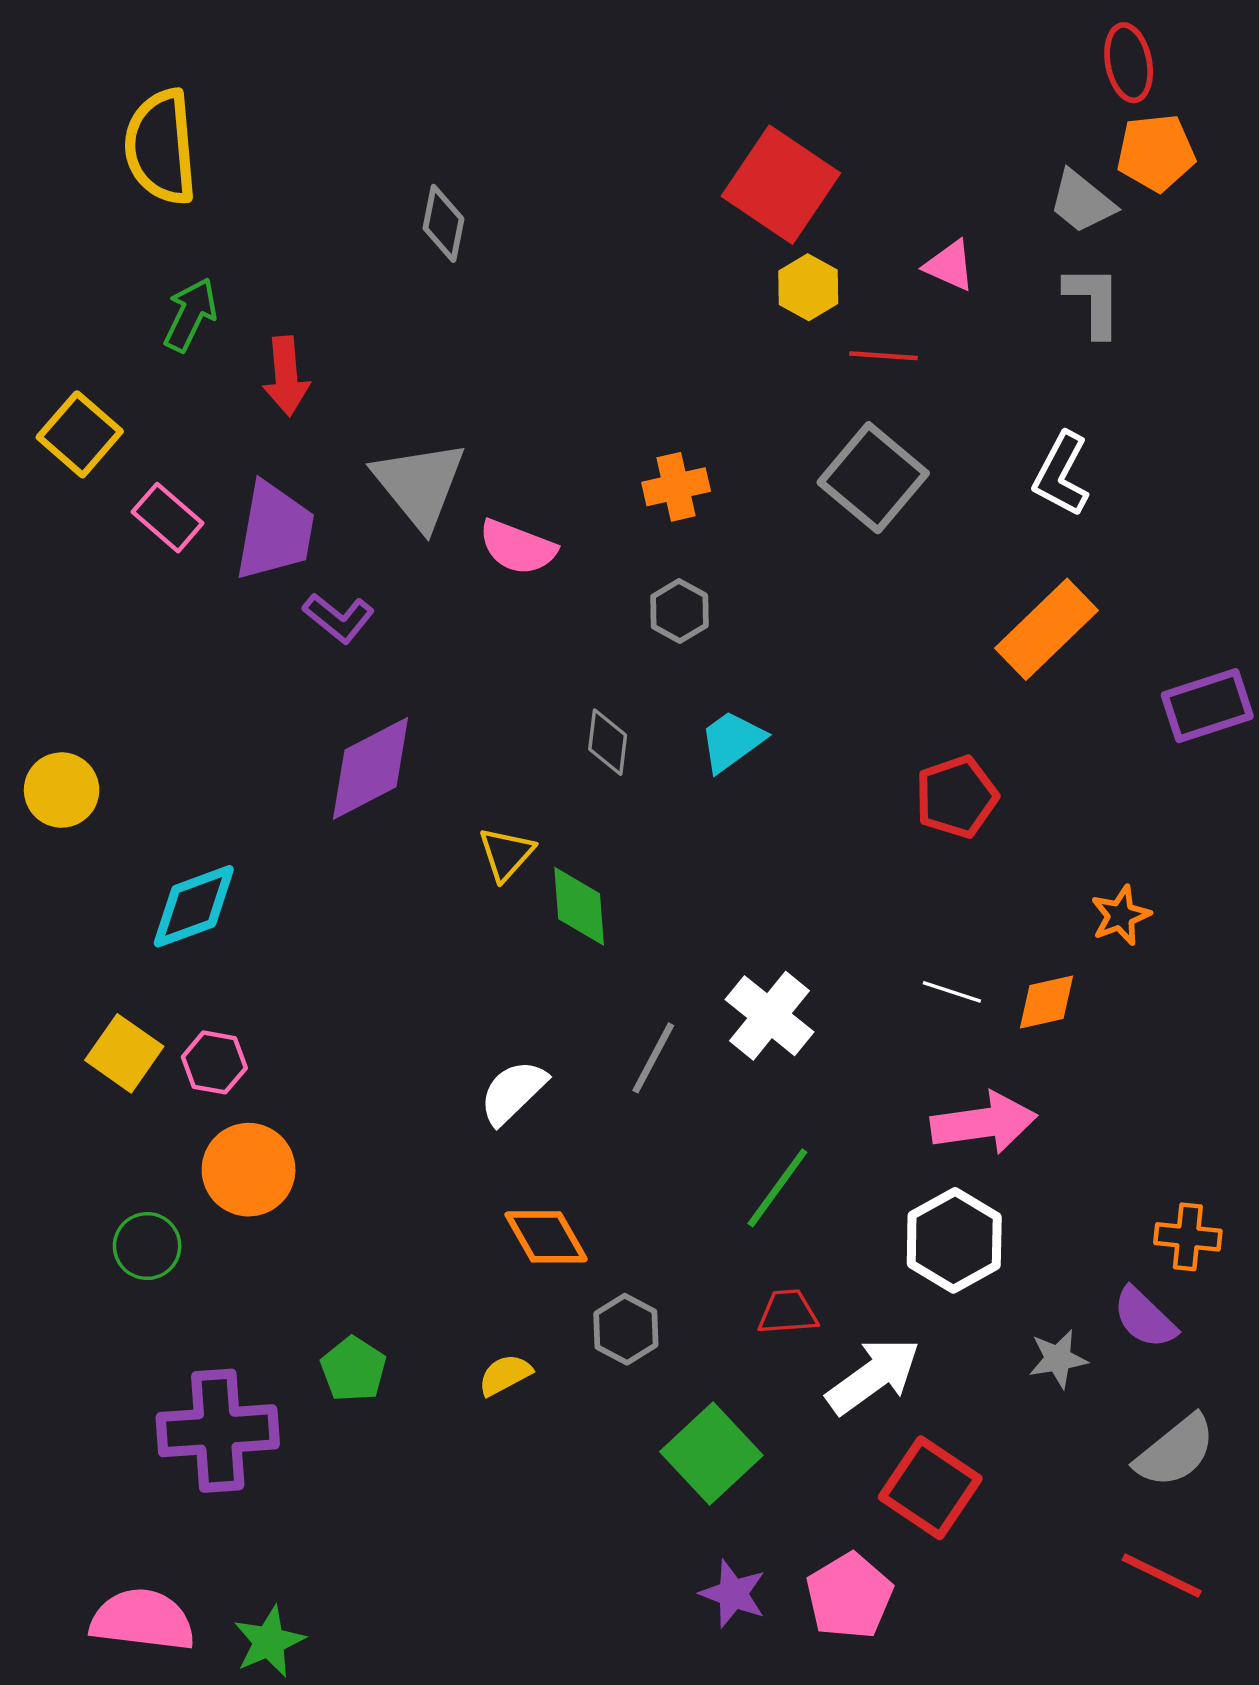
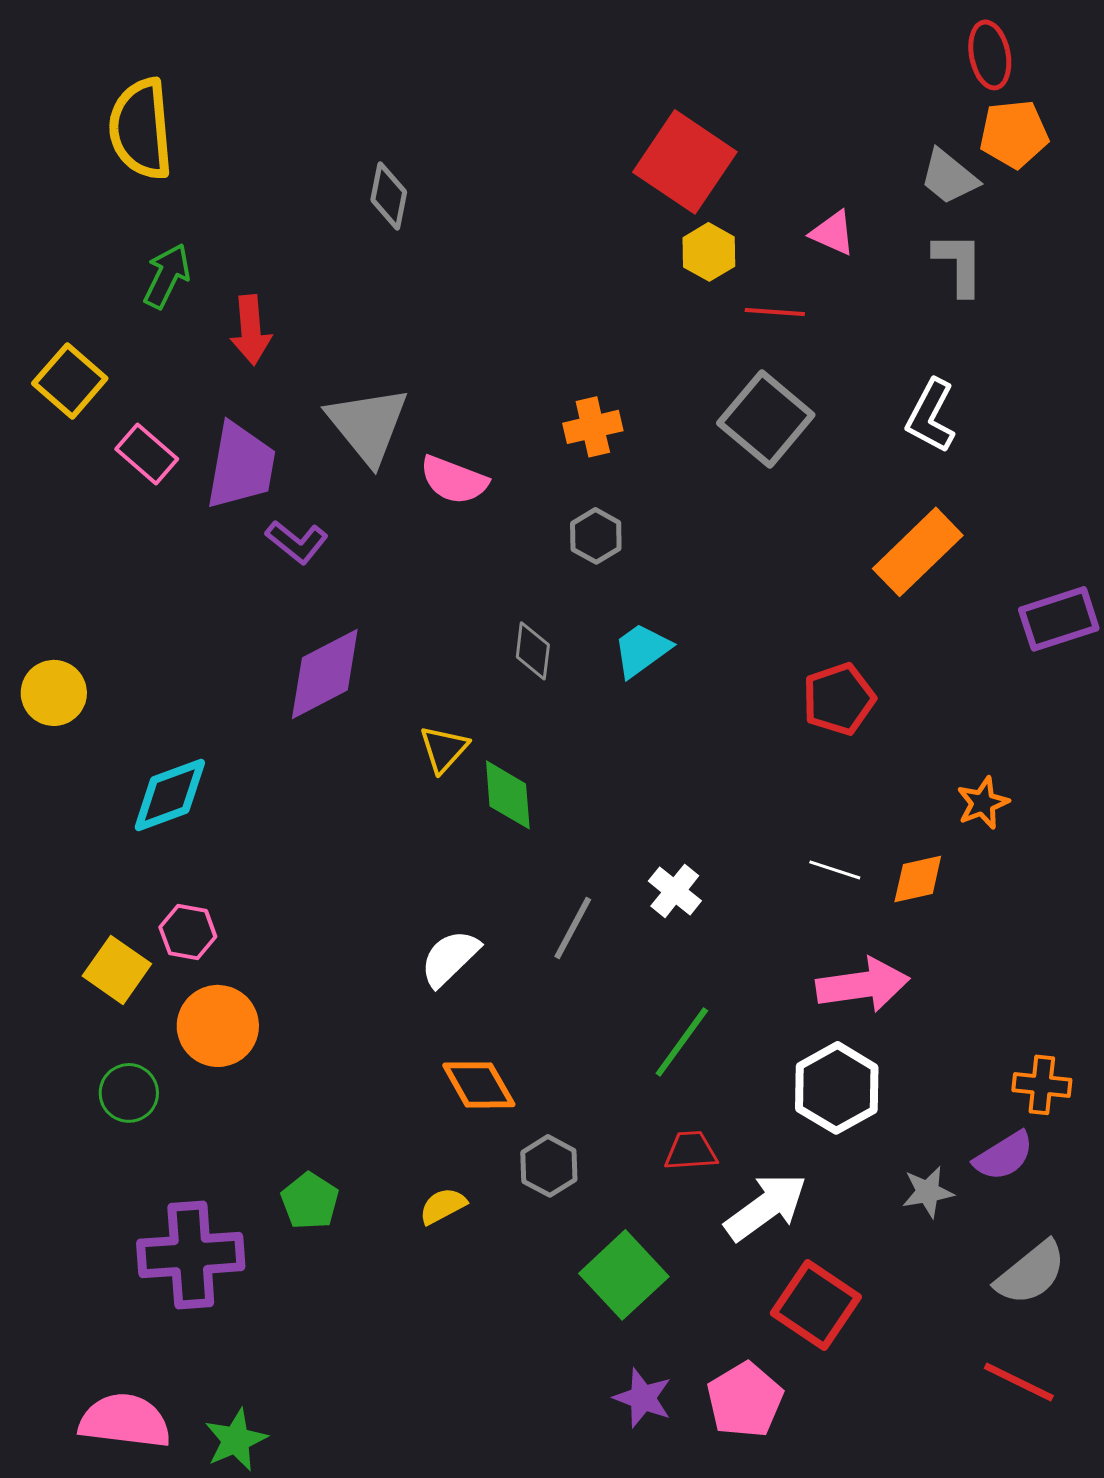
white cross: (770, 1016) -> (675, 891), size x0.7
yellow square: (124, 1053) -> (117, 970), moved
purple semicircle: (1145, 1318) -> (1004, 1156), turned -76

